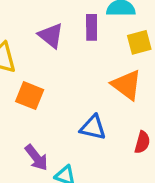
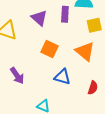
orange square: (30, 96) -> (49, 49), moved
purple arrow: (36, 158) -> (17, 76), moved

